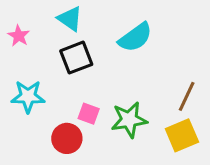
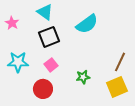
pink square: (89, 114) -> (51, 65), moved, turned 32
green star: (129, 120) -> (83, 77), size x0.6

